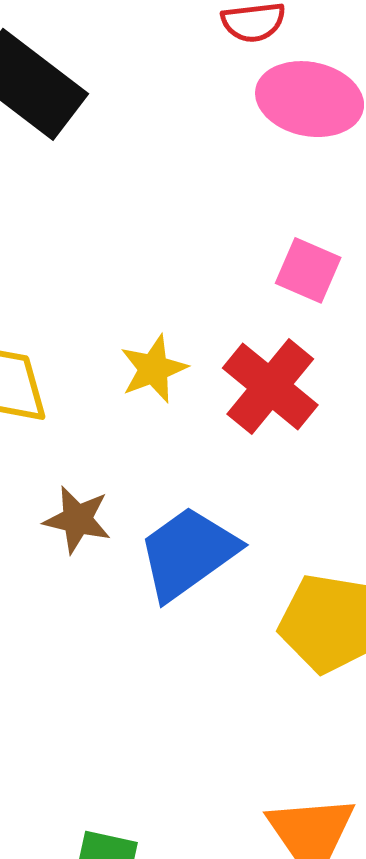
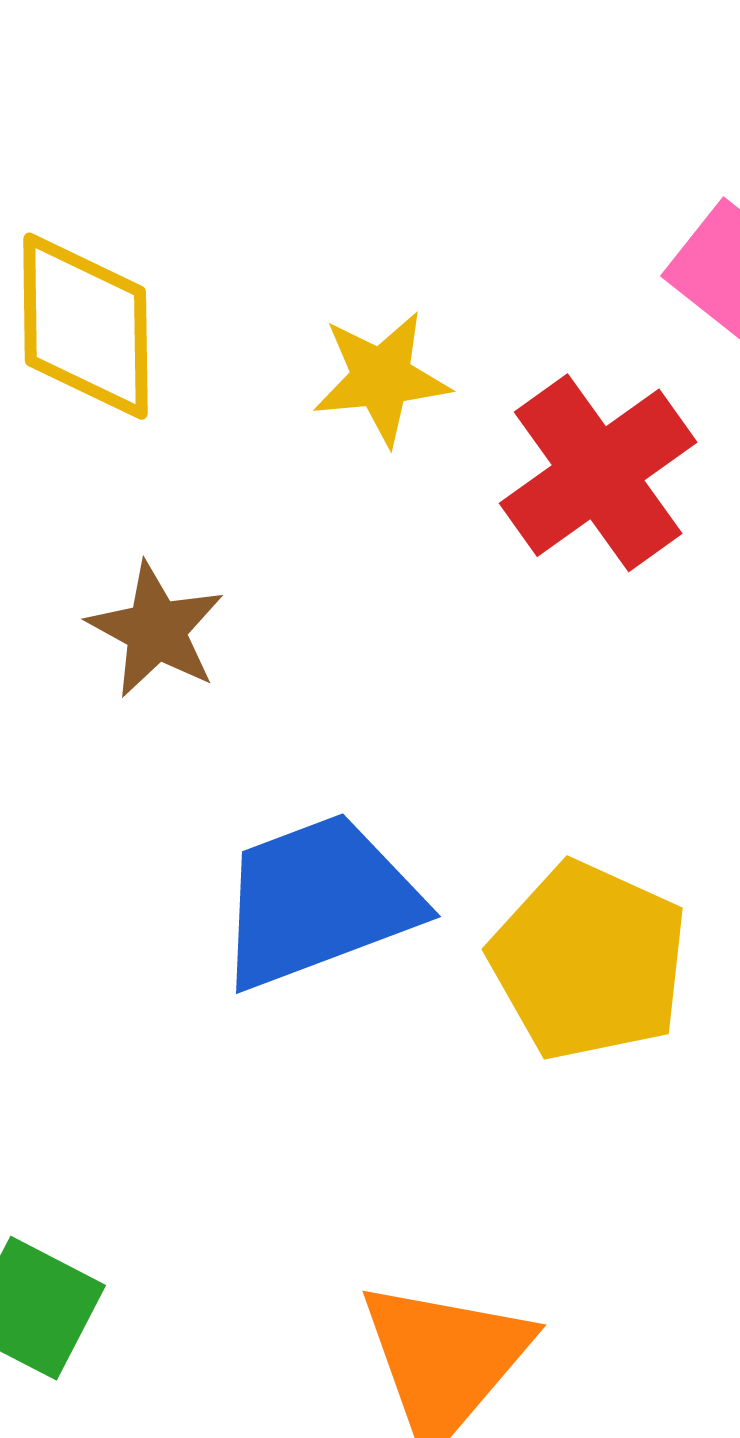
blue trapezoid: (188, 553) -> (318, 901), moved

